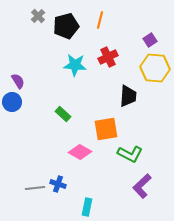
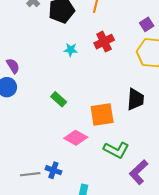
cyan star: (75, 65) -> (71, 50), size x0.6
black trapezoid: (128, 96) -> (135, 99), moved
green L-shape: (130, 154) -> (116, 150), moved

